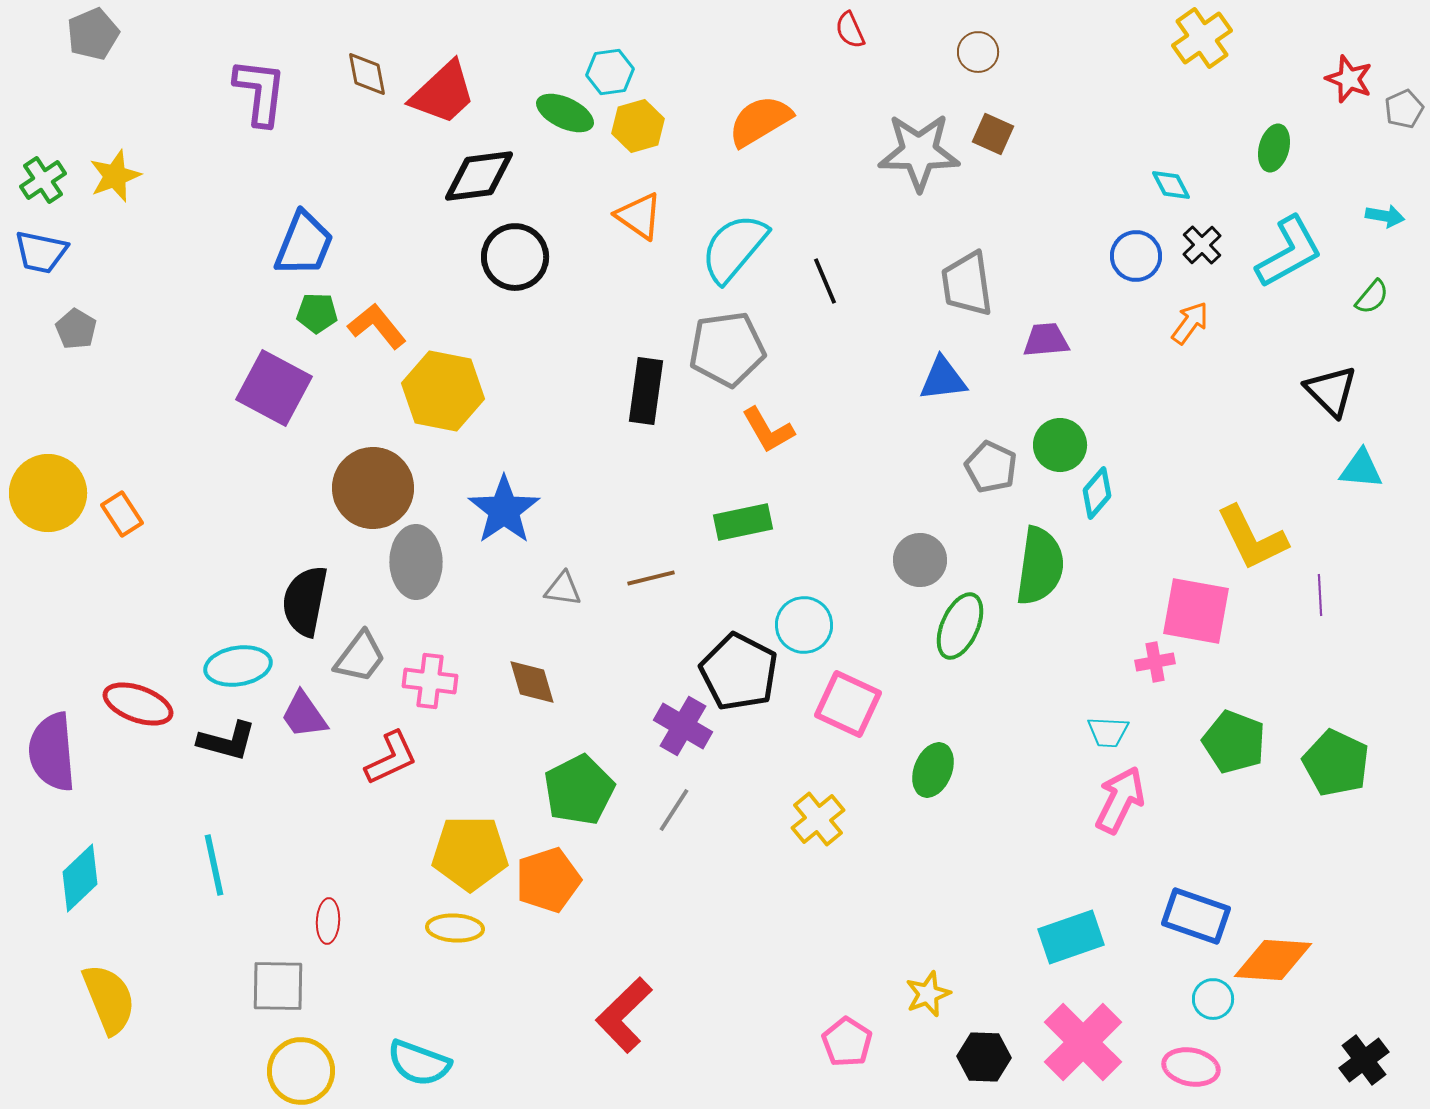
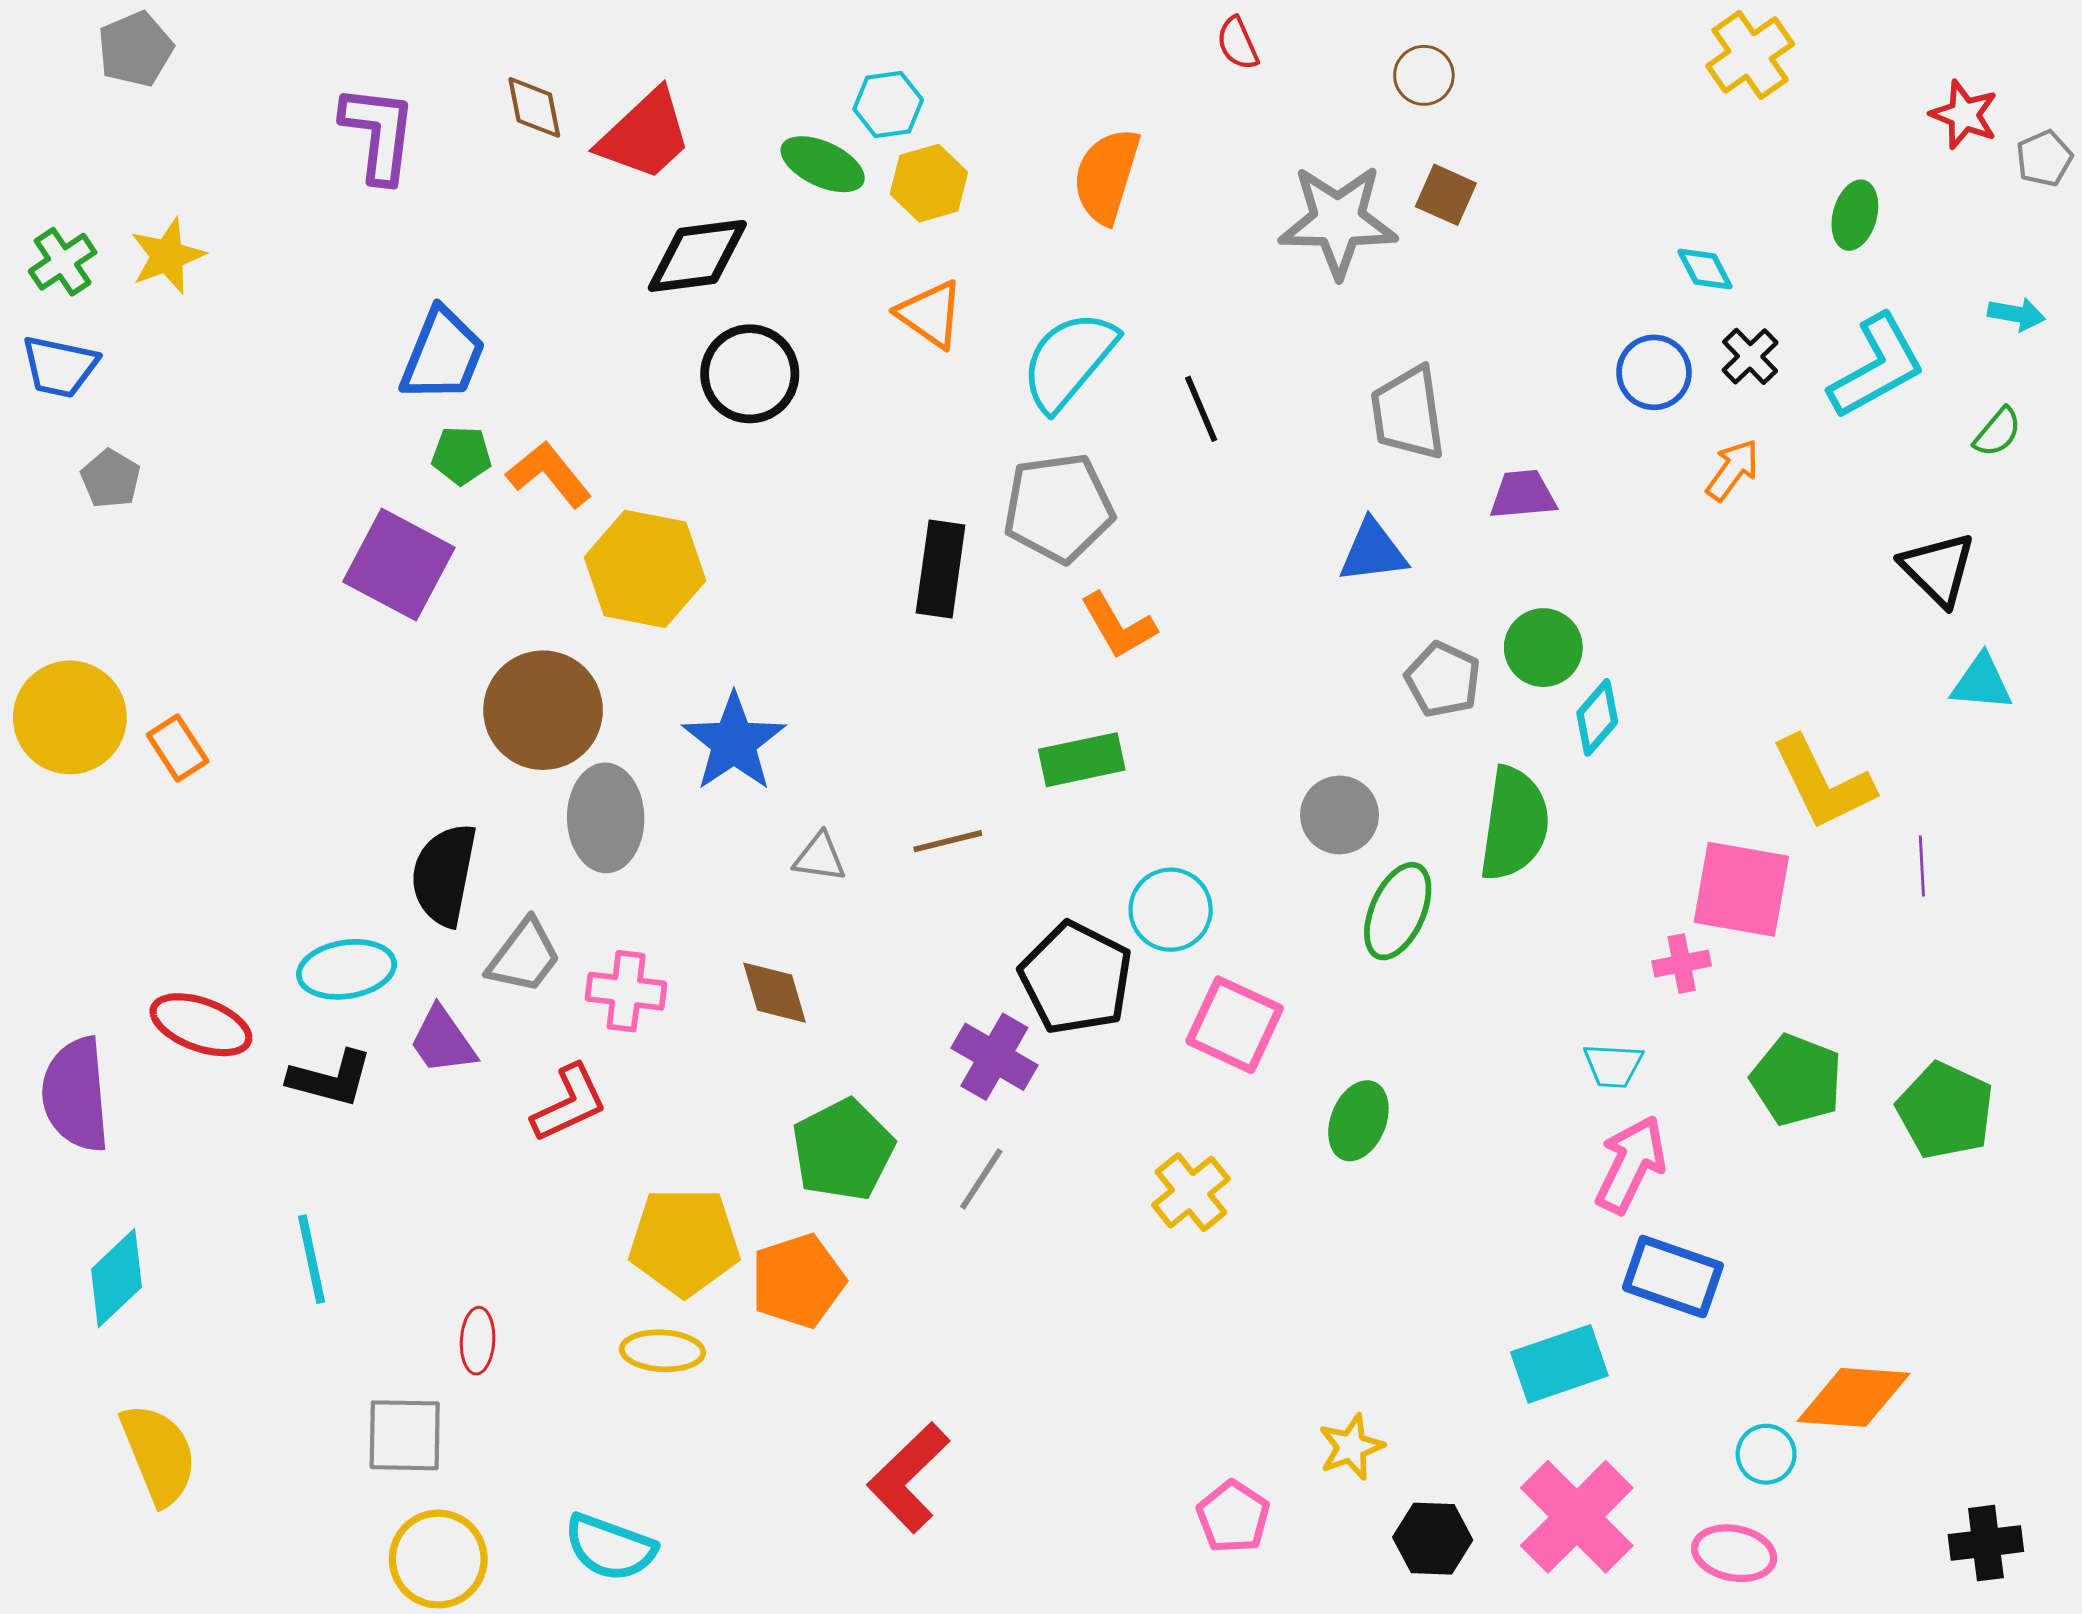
orange semicircle: (760, 121) -> (1107, 176), turned -42
blue rectangle: (1196, 916) -> (1673, 1277), moved
black cross: (1364, 1060) -> (1986, 1543), turned 30

